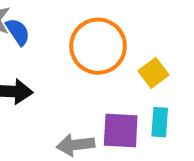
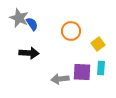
orange circle: (98, 46) -> (71, 31), size x0.7

